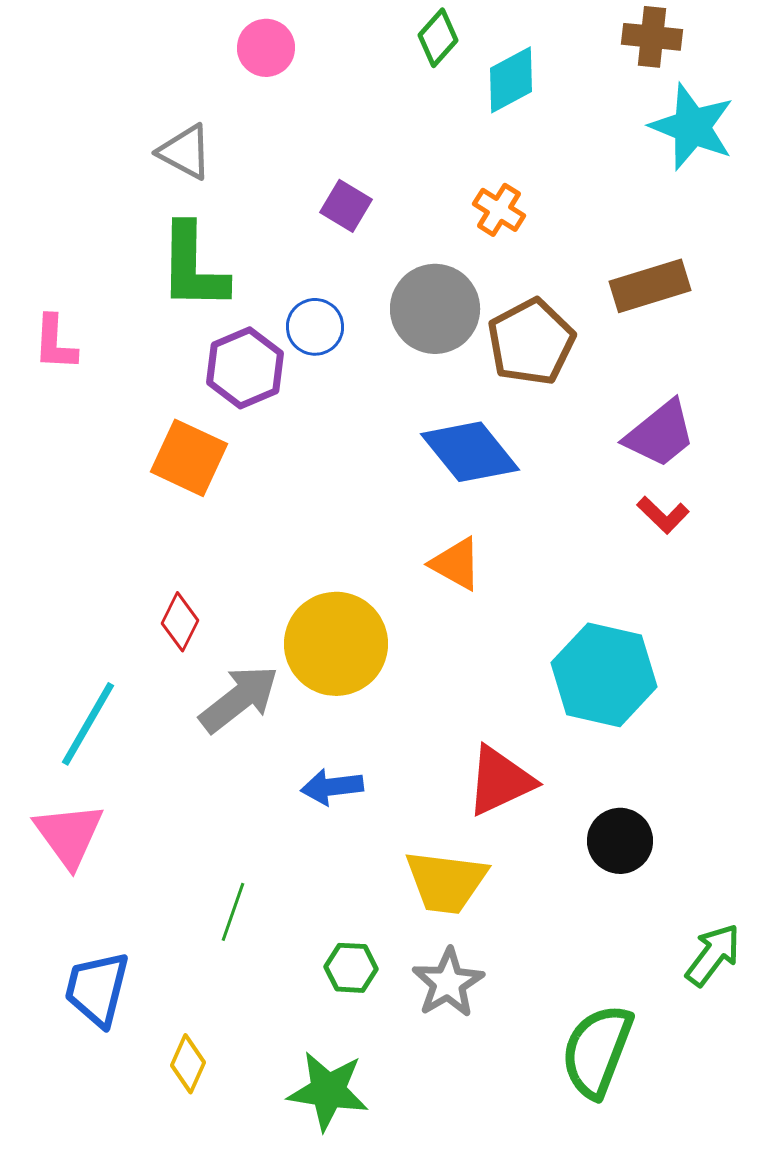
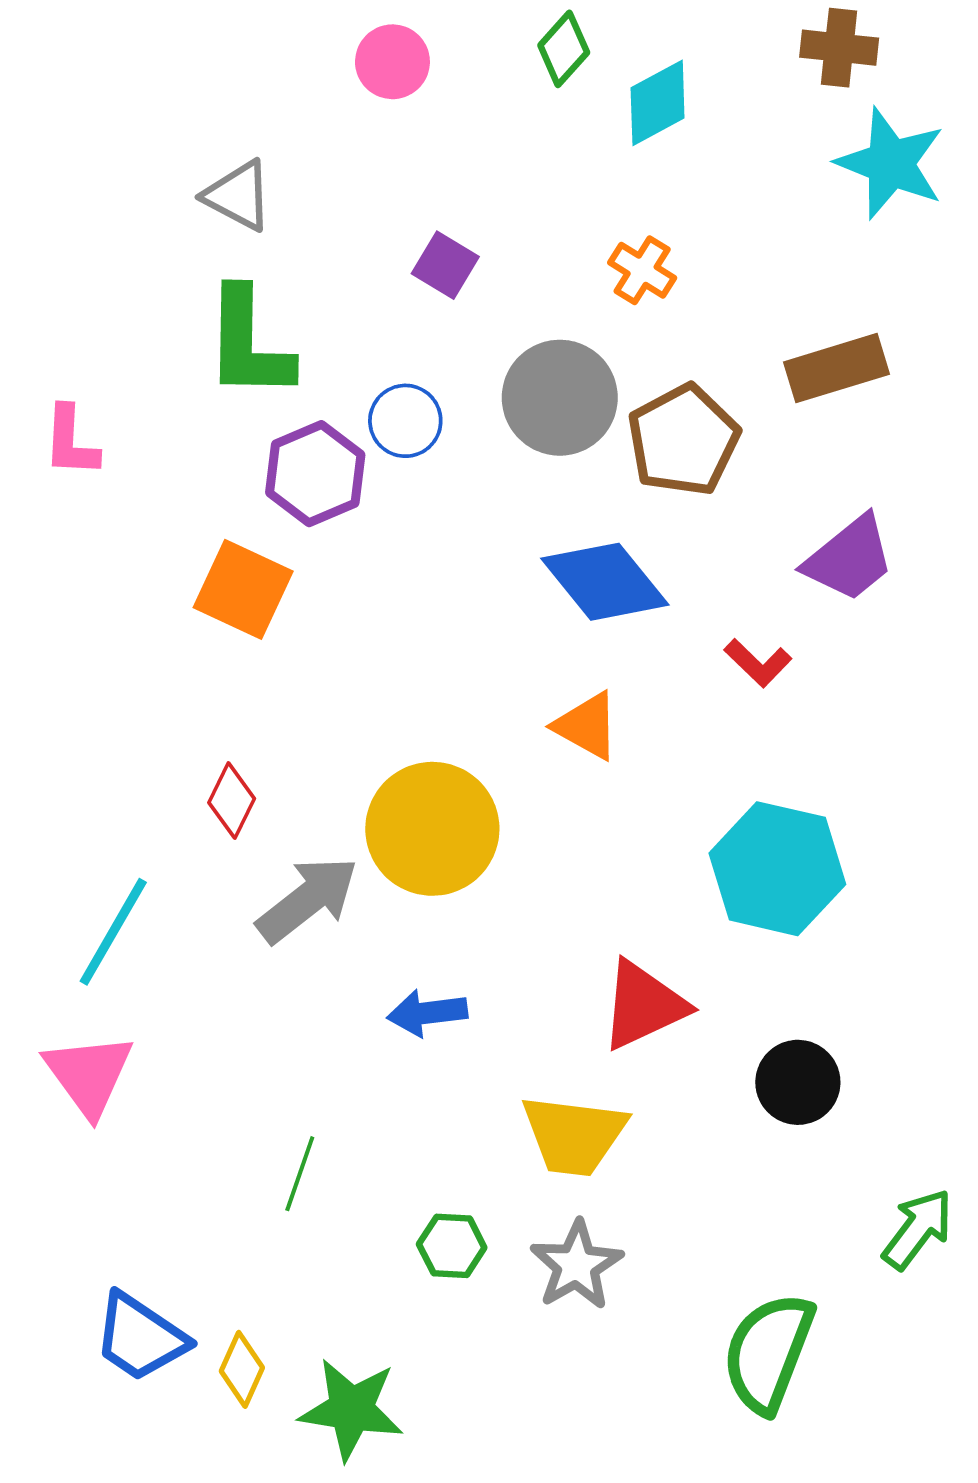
pink circle: (266, 48) -> (392, 62), moved
red L-shape: (663, 515) -> (758, 663), moved
blue trapezoid: (97, 989) -> (140, 1337), moved, turned -70
green star: (328, 1091) -> (351, 1409), moved

